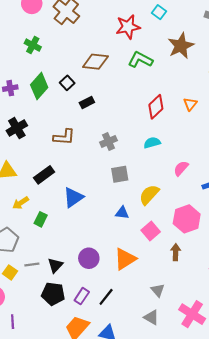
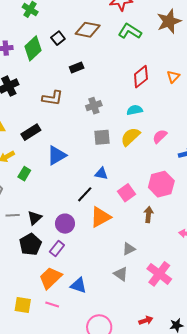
black square: (67, 83) -> (58, 38), moved
yellow semicircle: (149, 195) -> (130, 137), moved
purple circle: (89, 258) -> (65, 224), moved
gray triangle: (158, 290) -> (129, 249), turned 40
black pentagon: (53, 294) -> (30, 244), turned 30
black line: (106, 297) -> (85, 194), moved

